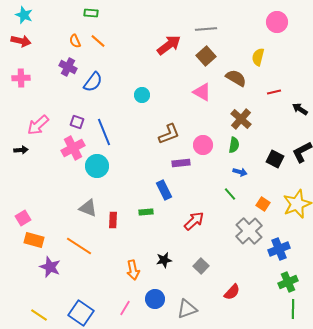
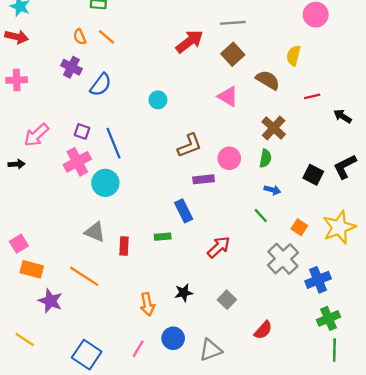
yellow line: (39, 315) -> (25, 339), moved

